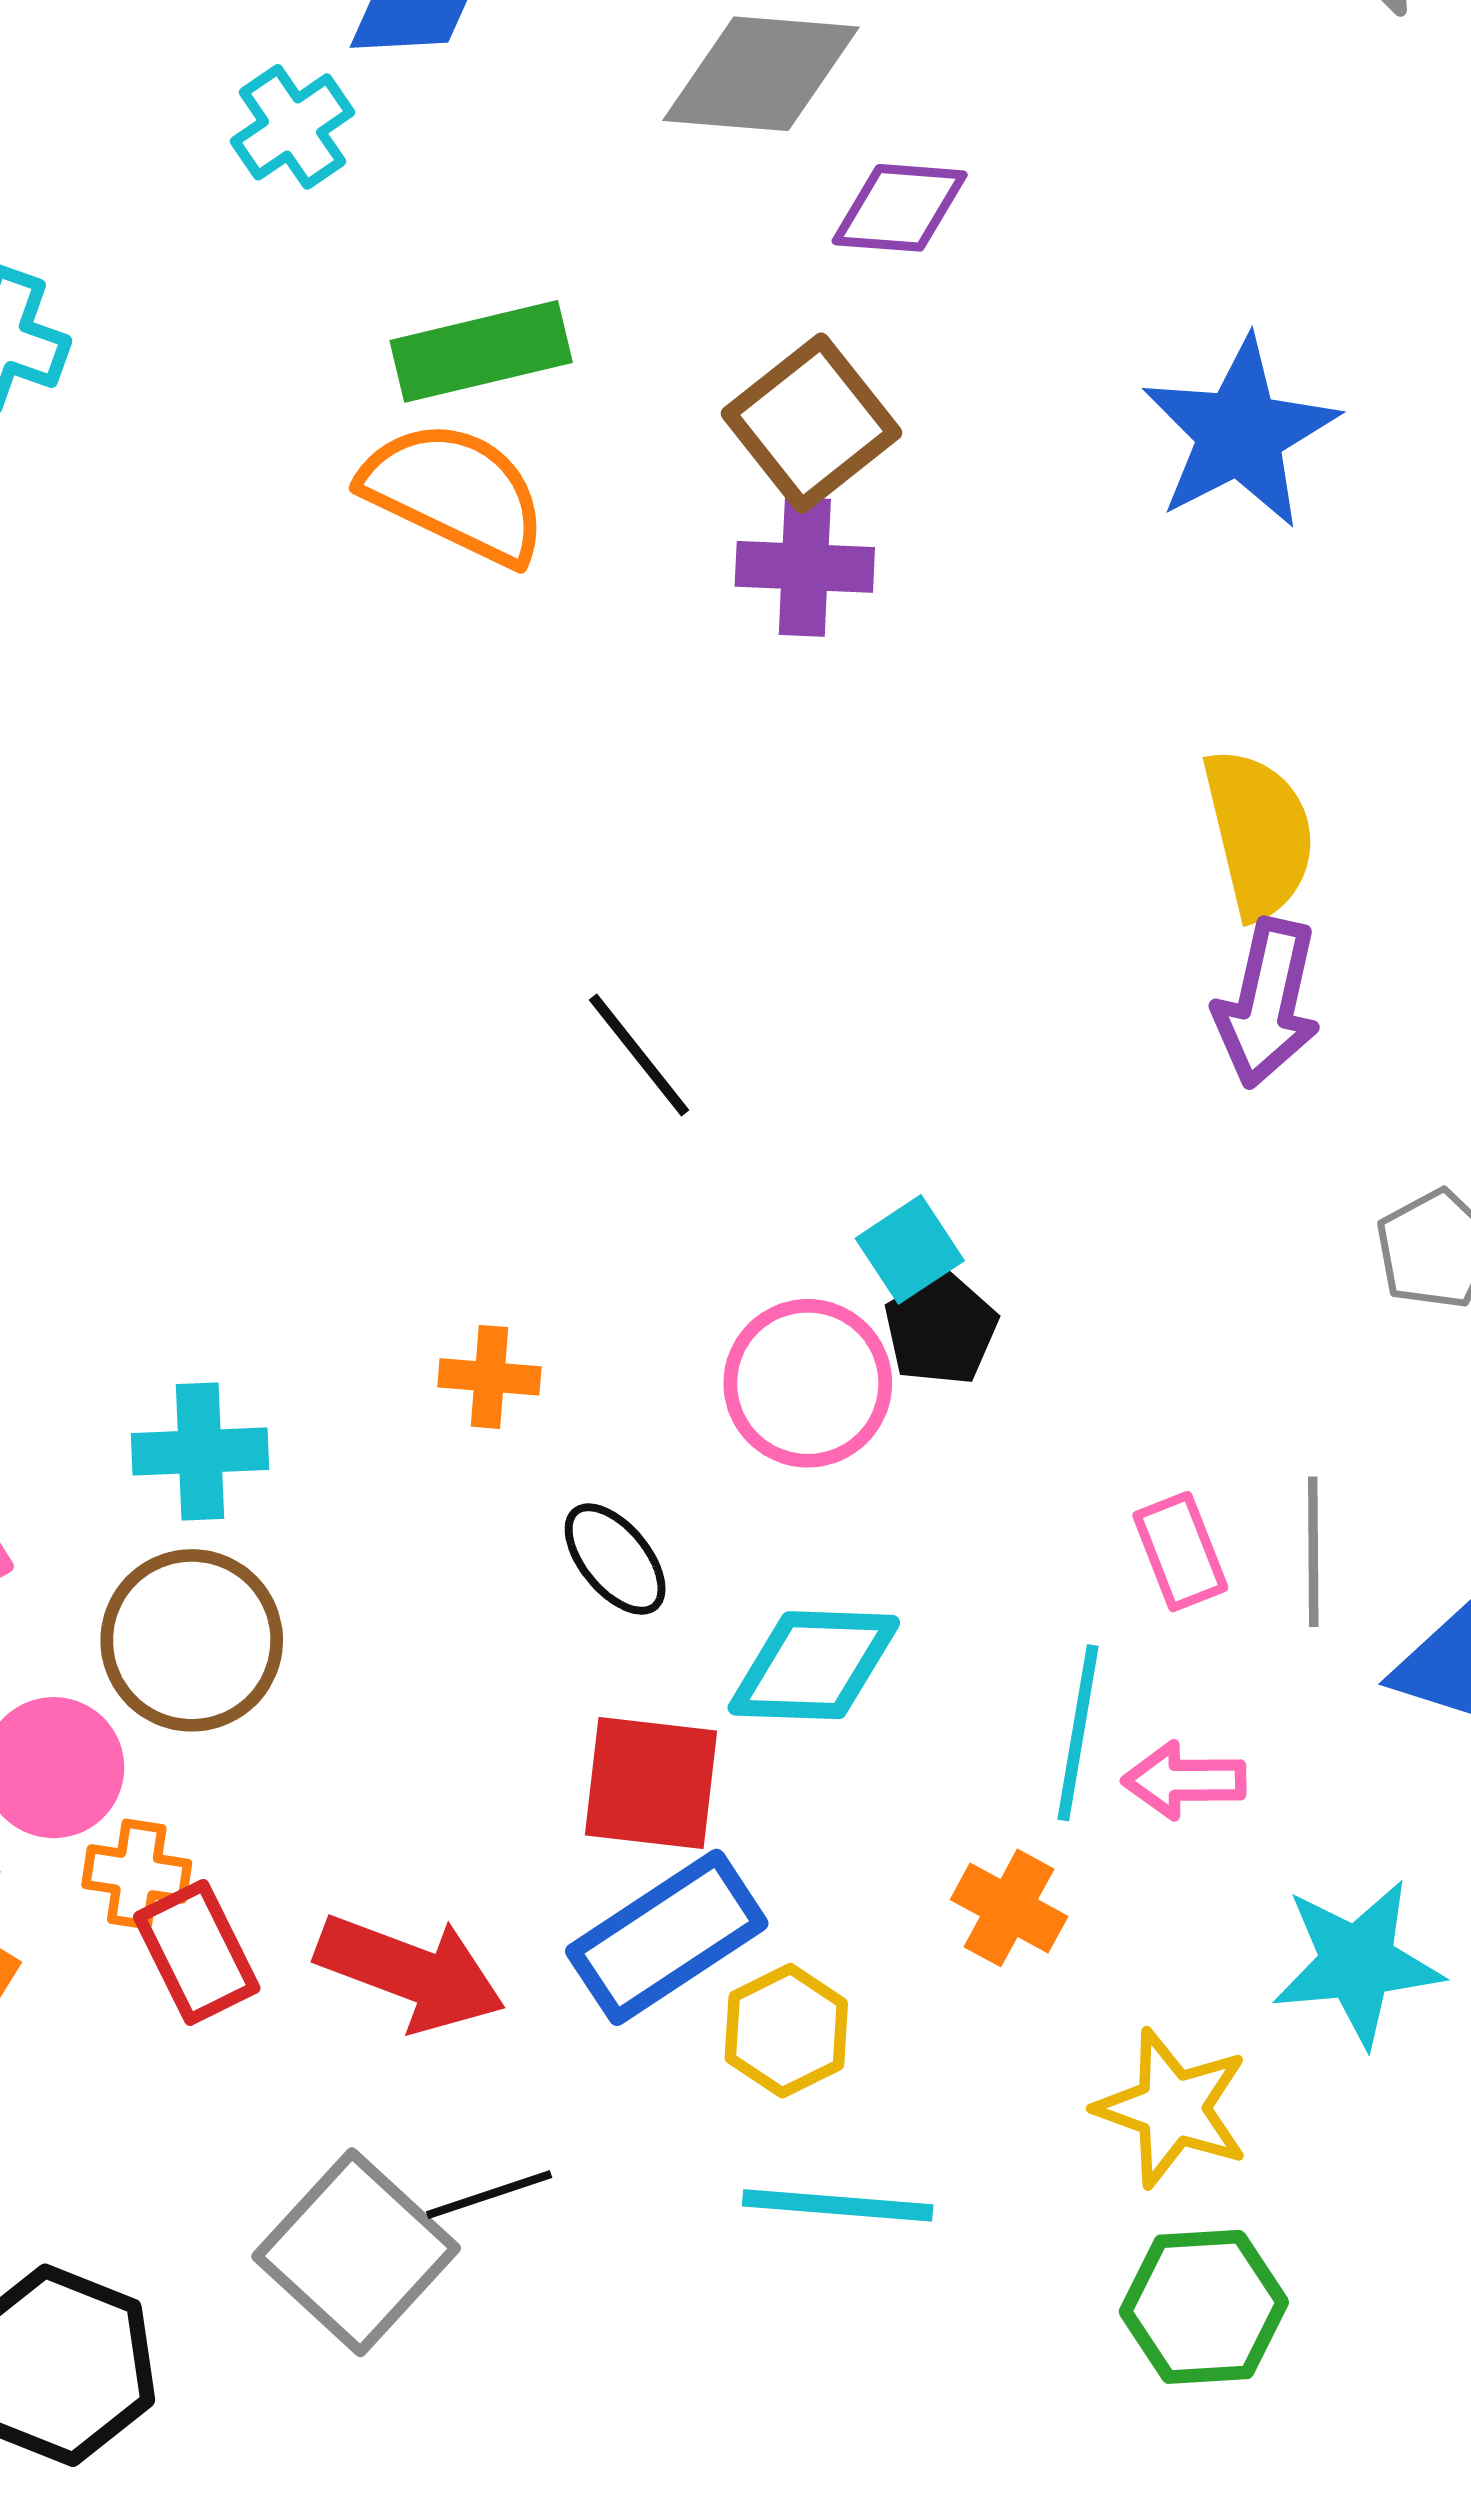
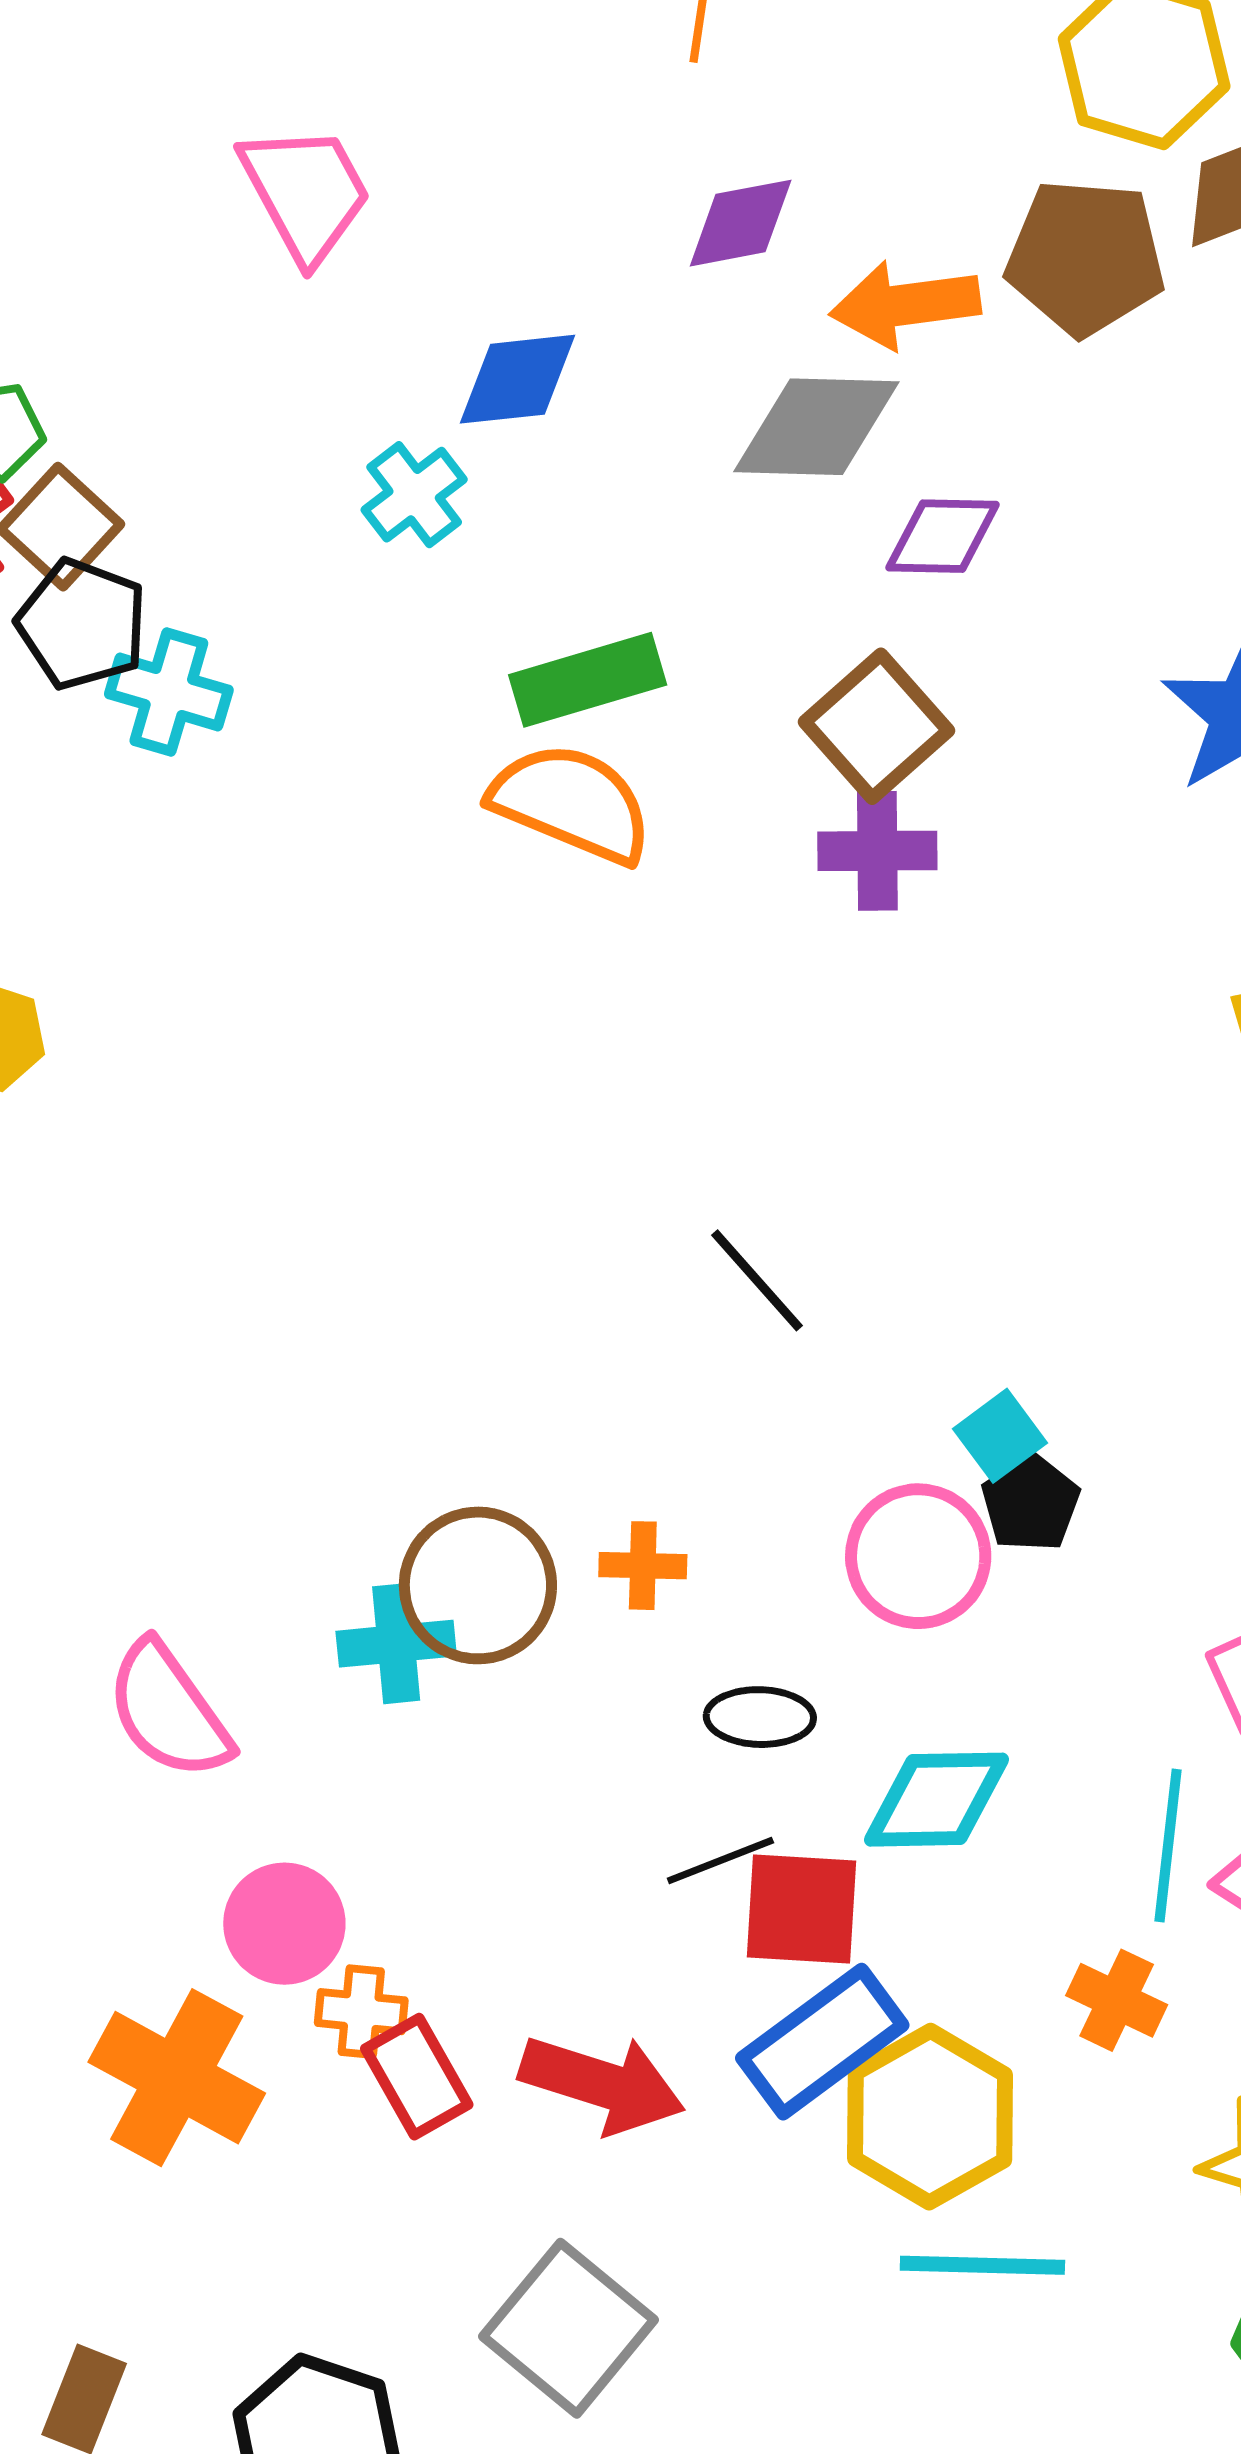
black ellipse: (615, 1559) -> (760, 1717), turned -46
brown circle: (192, 1640) -> (478, 1585), moved
yellow hexagon: (786, 2031) -> (930, 2117), size x1.6
black line: (489, 2195) -> (720, 1861), moved

